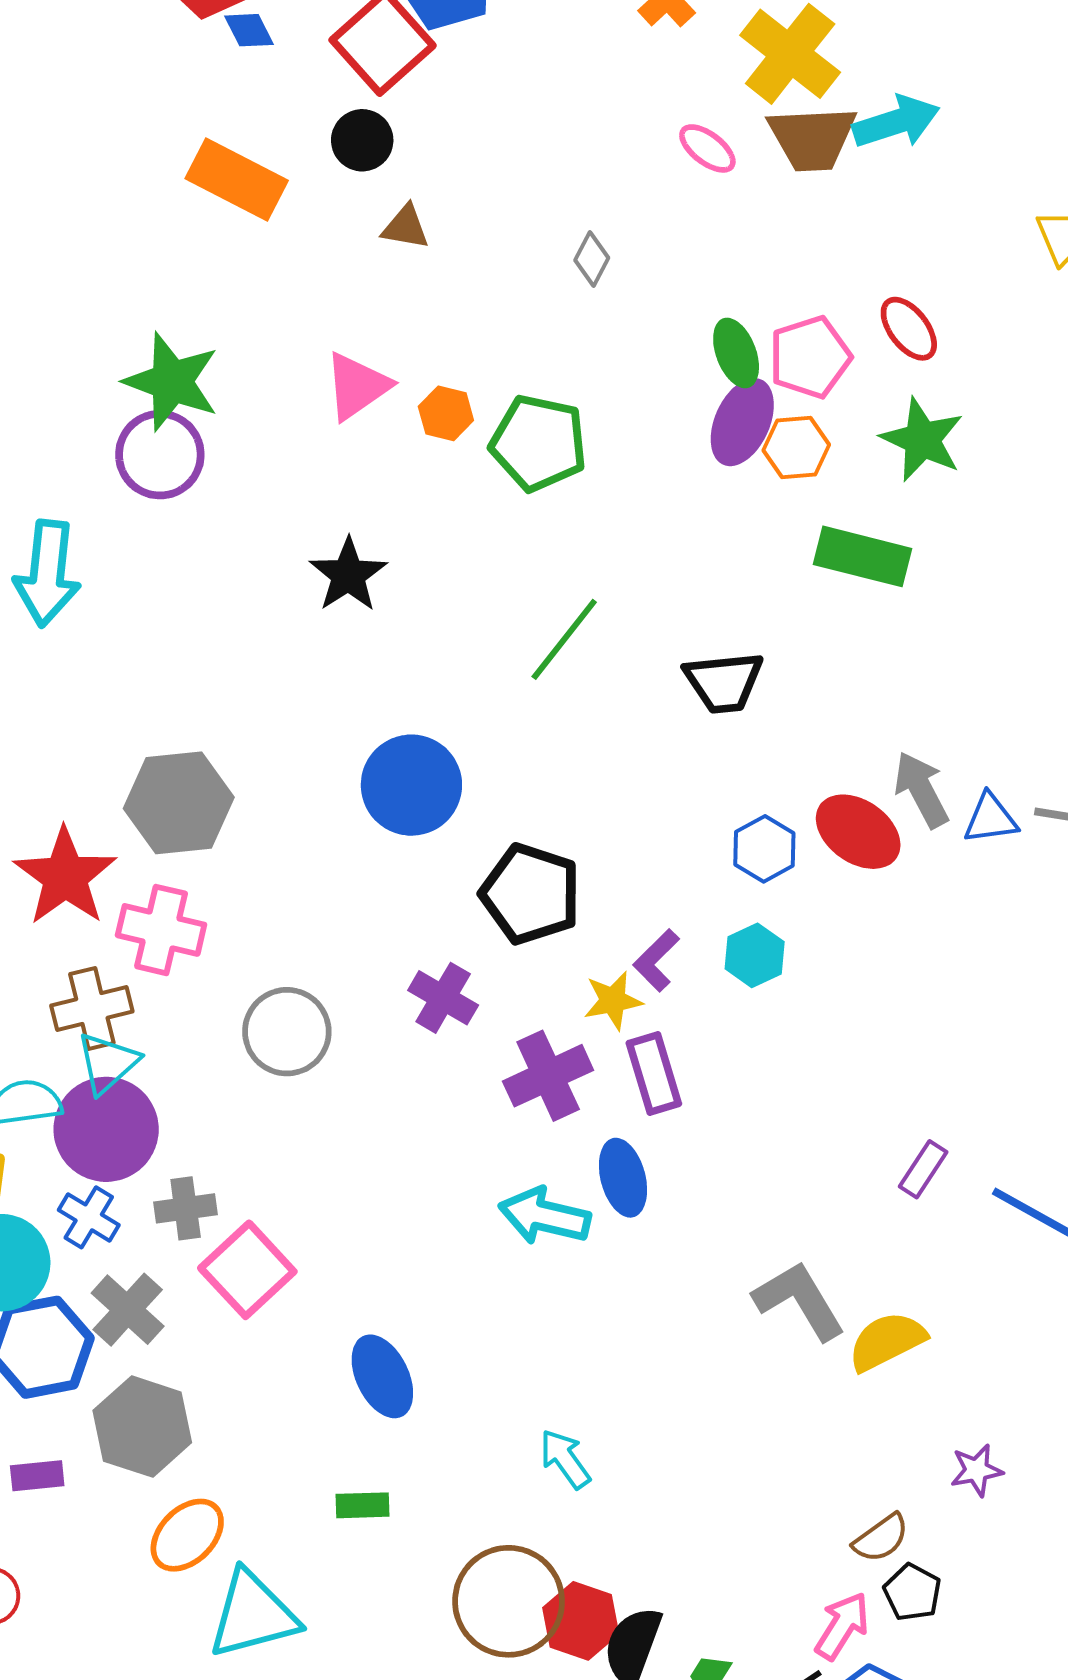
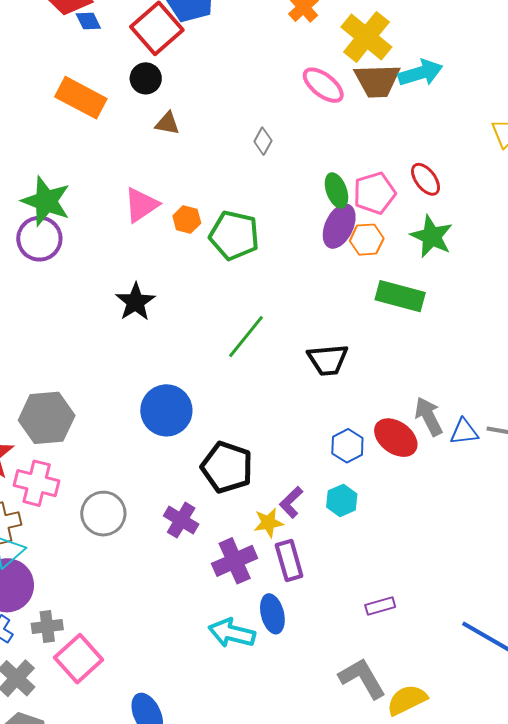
pink ellipse: (707, 148) -> (323, 85), size x1.4
gray circle: (287, 1032) -> (103, 514), moved
purple rectangle: (923, 1169) -> (380, 606), moved, turned 40

